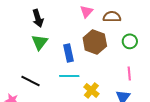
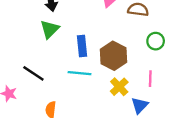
brown hexagon: (95, 42) -> (113, 56), moved
yellow cross: (91, 90) -> (119, 87), moved

